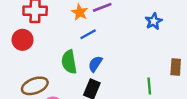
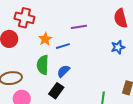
orange star: (80, 12) -> (45, 39), moved

